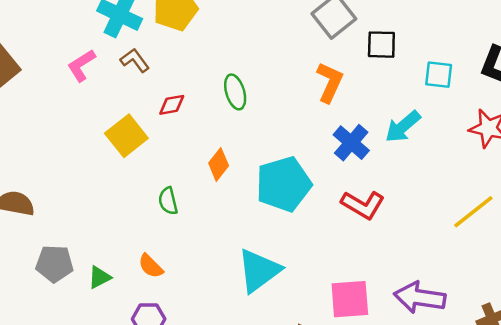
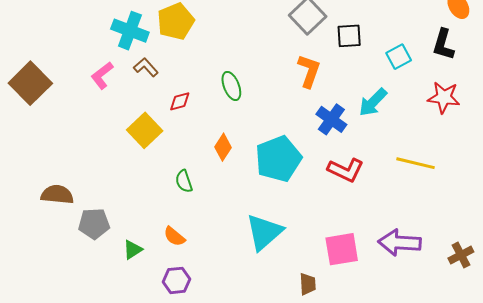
cyan square: (439, 75) -> (399, 57), turned -30
yellow line: (473, 212) -> (415, 163), moved, turned 57
gray pentagon: (54, 264) -> (94, 224), moved

